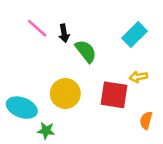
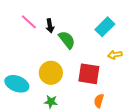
yellow arrow: (138, 77) -> (115, 55), moved
orange semicircle: (146, 120) -> (99, 101), moved
green star: (46, 131) -> (51, 102), moved

